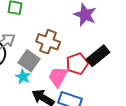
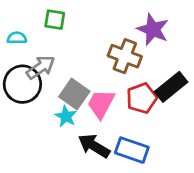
brown cross: (48, 42) -> (125, 56), moved
pink trapezoid: (58, 77) -> (101, 104), moved

